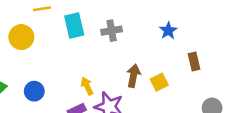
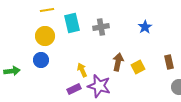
yellow circle: (21, 37) -> (45, 36), moved
brown rectangle: (194, 62) -> (169, 62), moved
blue circle: (34, 91) -> (41, 60), moved

